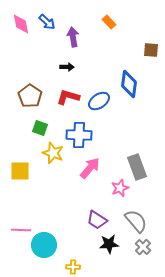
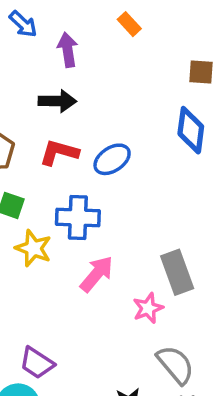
black arrow: (67, 67) -> (57, 101), size x1.5
blue diamond: (129, 84) -> (191, 130), moved
purple trapezoid: (97, 220) -> (37, 363), moved

